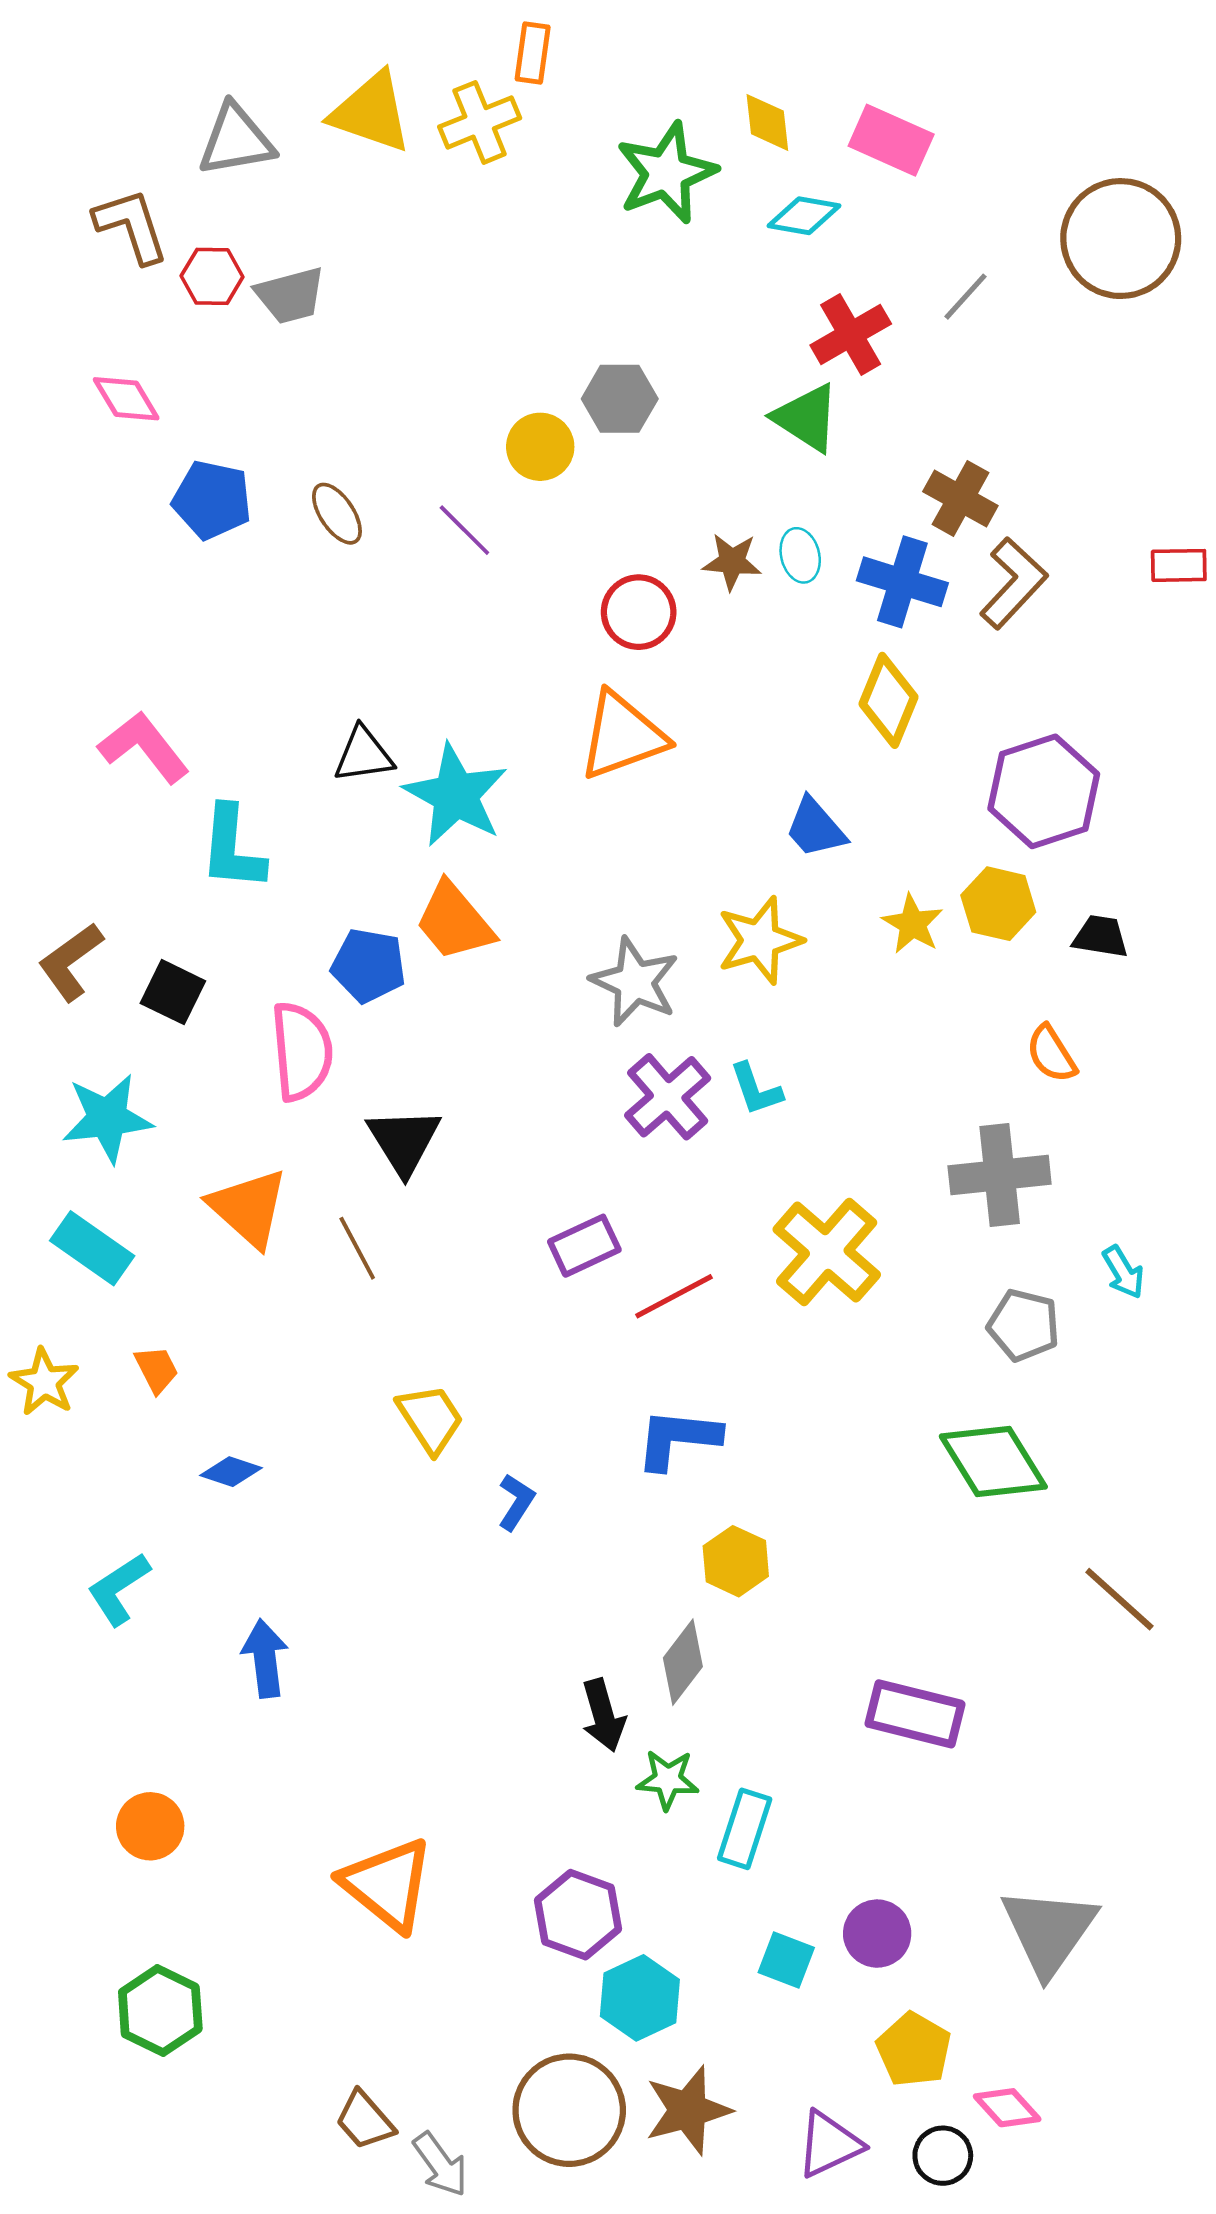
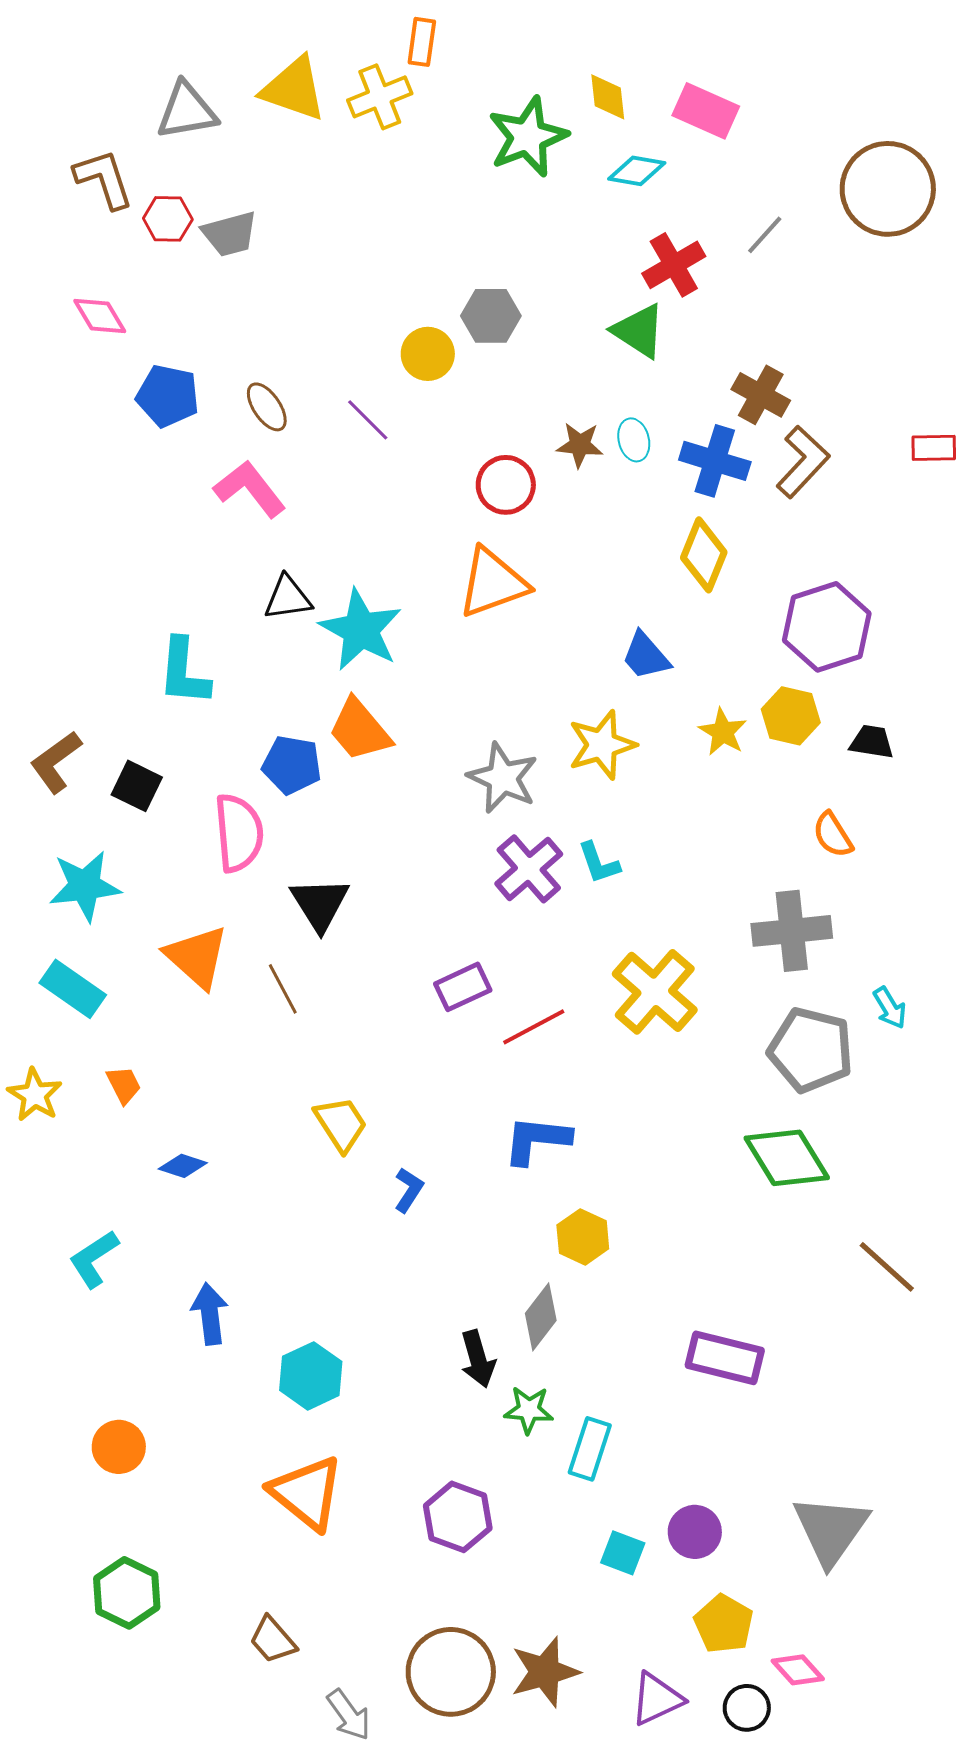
pink L-shape: (144, 747) -> (250, 489), moved
gray pentagon: (1024, 1325) -> (811, 1050), size x1.5
cyan hexagon: (640, 1998) -> (311, 1376), moved
brown trapezoid: (365, 2120) -> (273, 1640), moved

